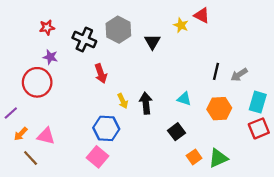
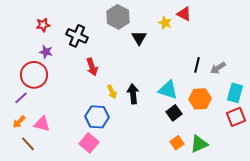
gray hexagon: (118, 30) -> (118, 17), moved
cyan triangle: (184, 99) -> (168, 90), size x1.5
purple line: (11, 113) -> (21, 98), moved
black square: (177, 132) -> (174, 113), moved

